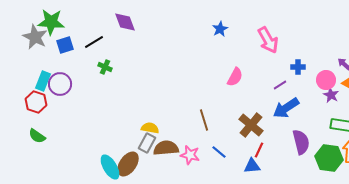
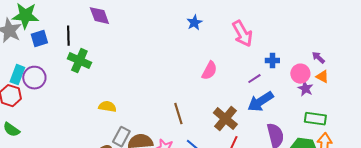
black line: (94, 42) -> (68, 36), turned -60
green cross: (105, 67) -> (79, 61), size x1.6
yellow semicircle: (150, 128) -> (107, 107), moved

